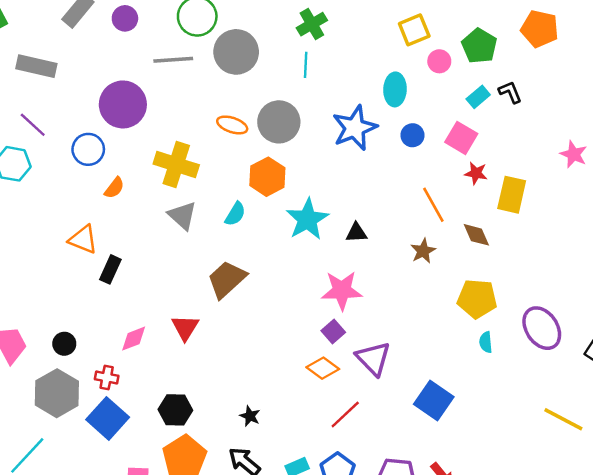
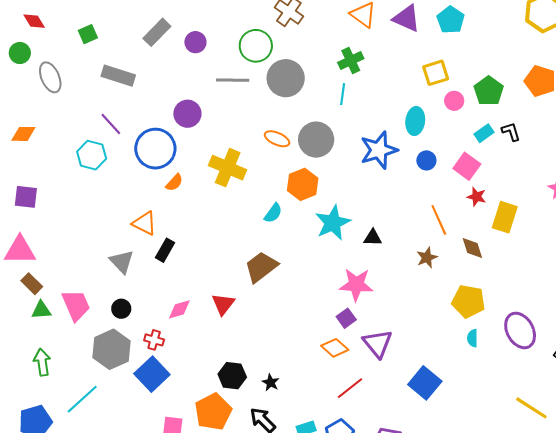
purple circle: (123, 104) -> (187, 114), size x0.7
blue circle: (88, 149) -> (155, 149), size x1.5
gray triangle: (182, 216) -> (122, 262), moved
black hexagon: (175, 410) -> (232, 376), moved

